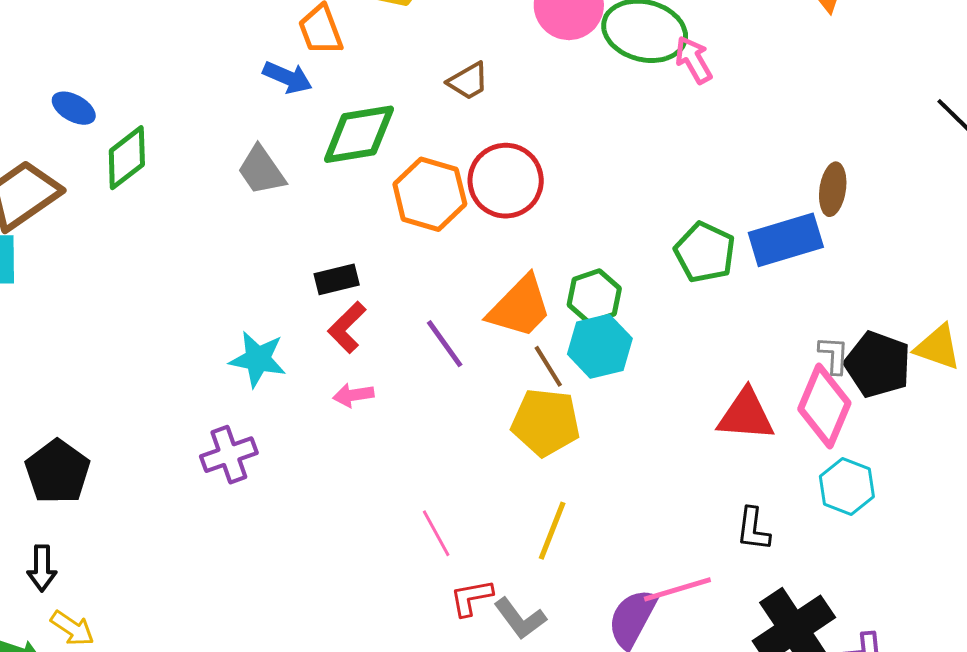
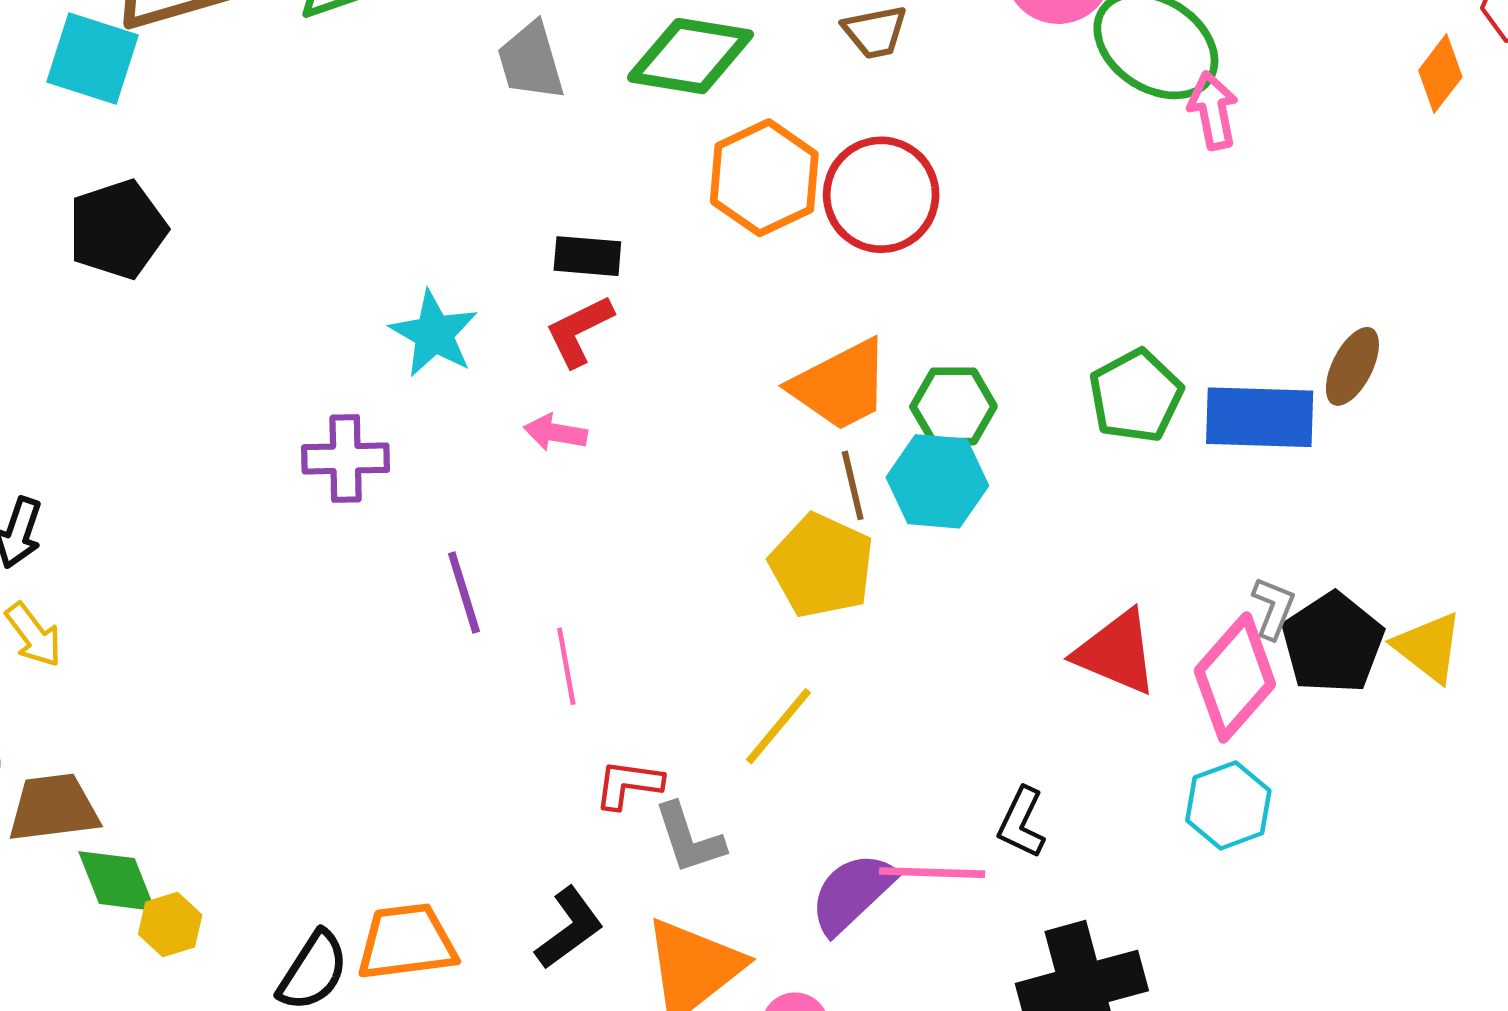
purple line: (445, 344) -> (464, 593), moved
black pentagon: (58, 472) -> (118, 229), moved
black L-shape: (753, 529) -> (1022, 823), moved
pink line: (436, 533) -> (566, 666), moved

